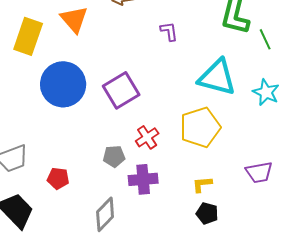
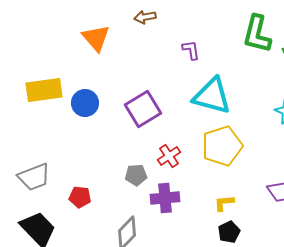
yellow rectangle: (28, 36) -> (44, 90), moved, turned 63
cyan triangle: (217, 77) -> (212, 96), moved
blue circle: (63, 84) -> (85, 103), size x0.6
black pentagon: (207, 213) -> (229, 232), turned 30

